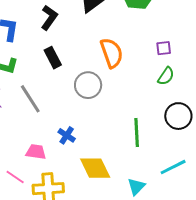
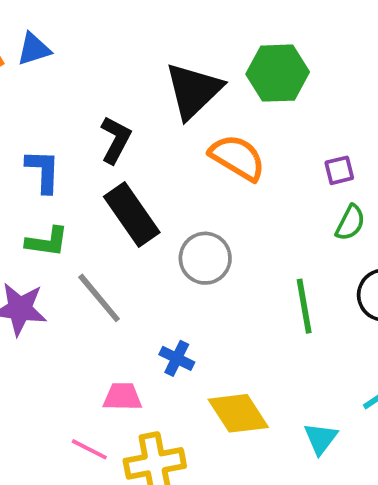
orange semicircle: (112, 53) -> (237, 158), moved, turned -32
black rectangle: (53, 58) -> (132, 215), size x1.5
green line: (137, 133) -> (304, 306), moved

